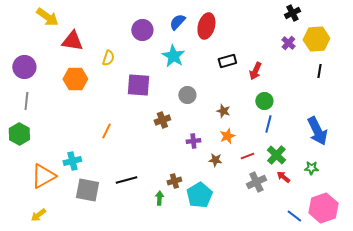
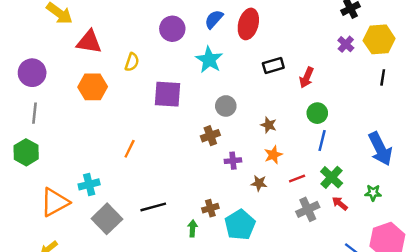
brown cross: (162, 120) -> (210, 136), moved
gray square: (87, 190) -> (107, 219), turned 35

